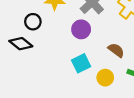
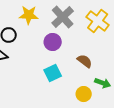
yellow circle: (105, 78) -> (84, 94), moved

